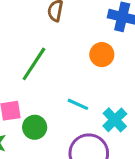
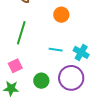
green circle: (35, 127) -> (41, 81), moved

